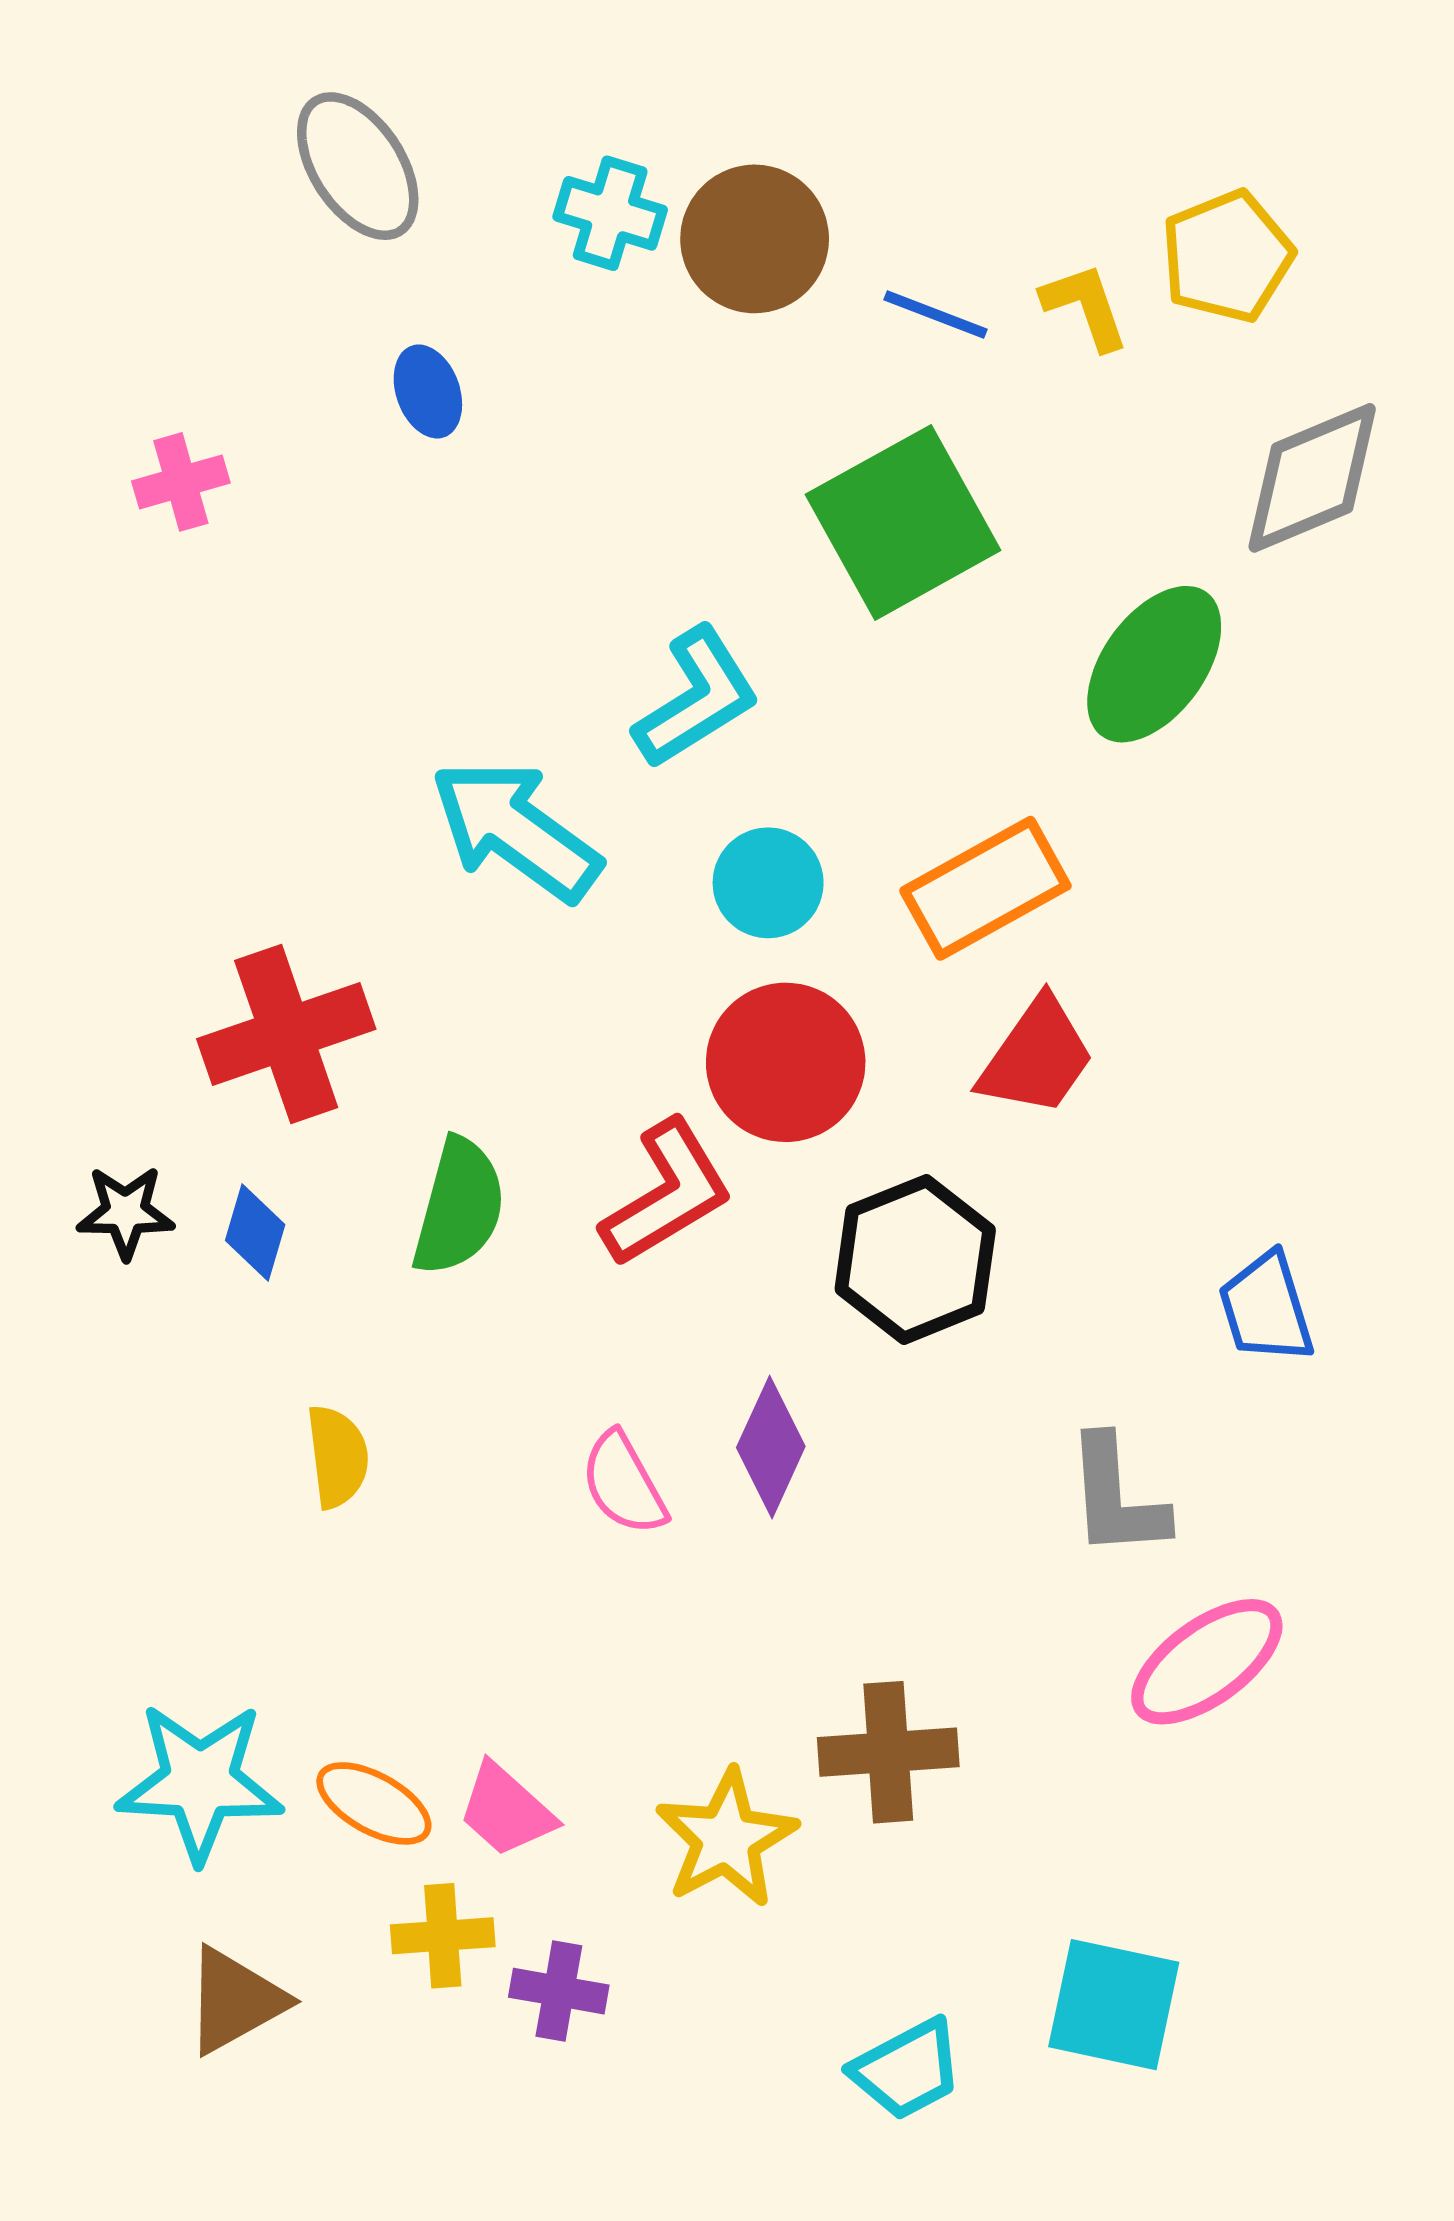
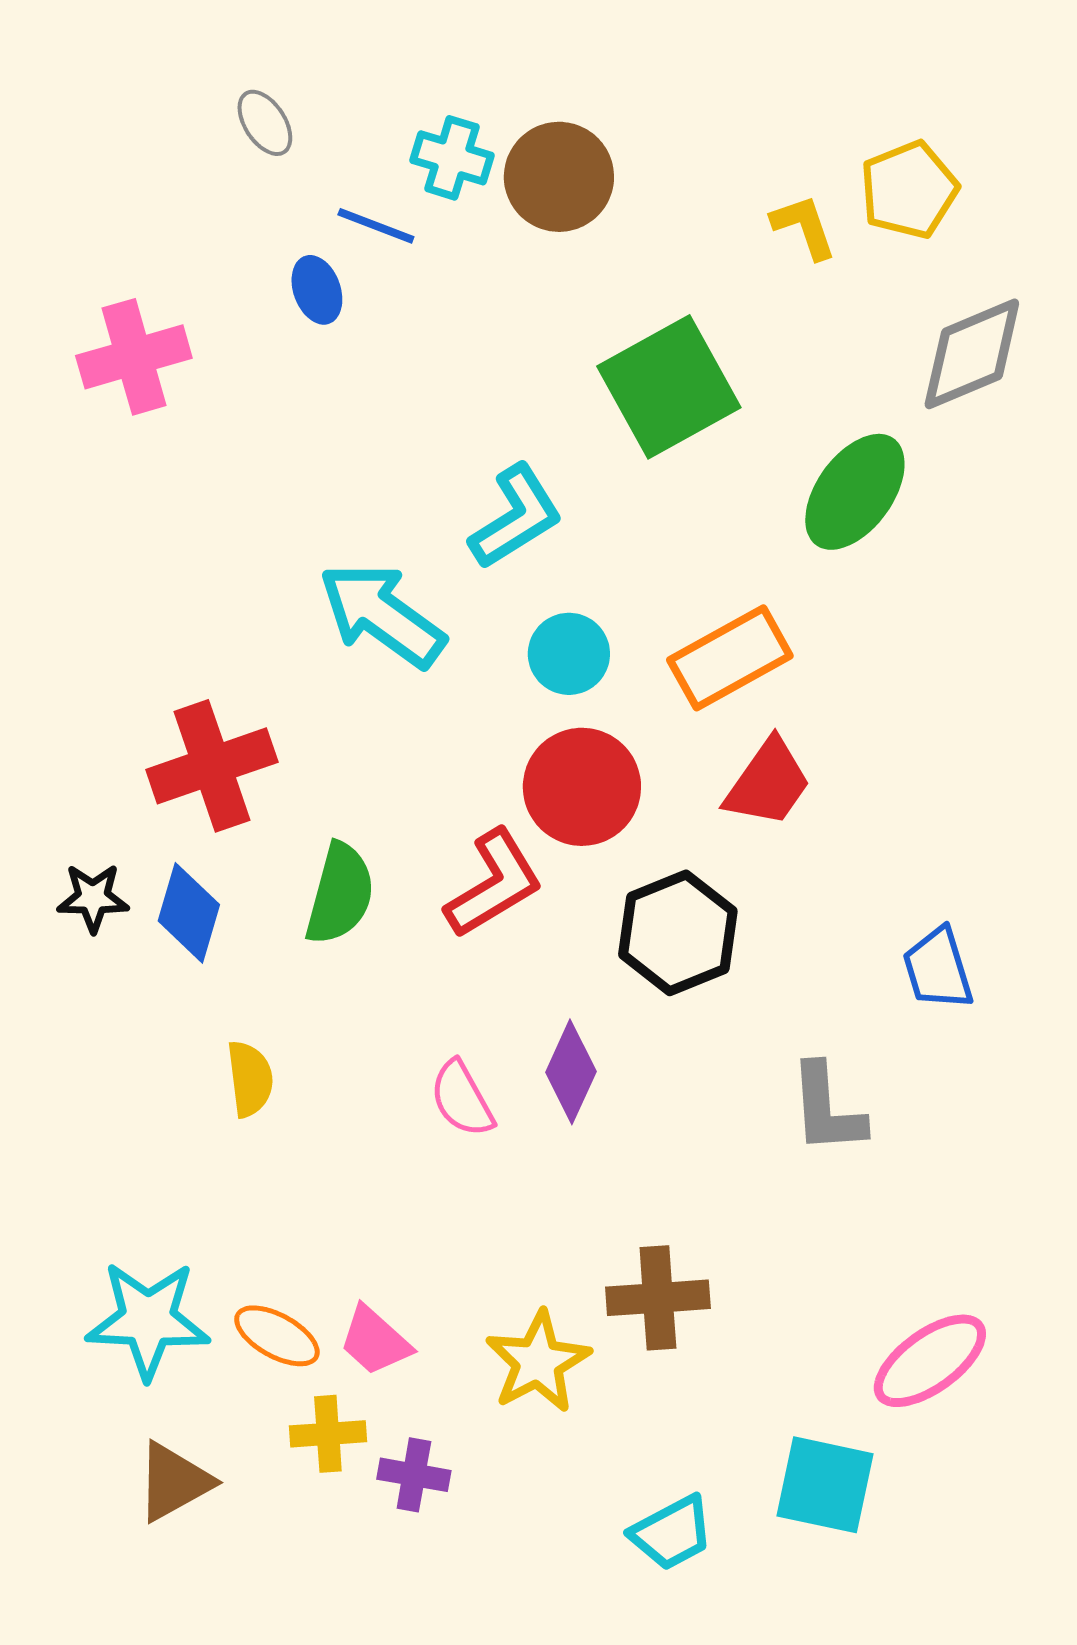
gray ellipse: (358, 166) -> (265, 123), size x0.6
blue line: (935, 315) -> (376, 226), moved
pink cross: (181, 482) -> (134, 357), size x1.6
blue diamond: (255, 1232) -> (189, 913), size x1.4
pink ellipse: (1207, 1662) -> (930, 1361), moved

